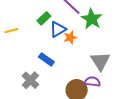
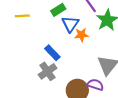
blue triangle: (58, 29) -> (70, 24), turned -36
gray cross: (30, 80) -> (48, 71), moved

